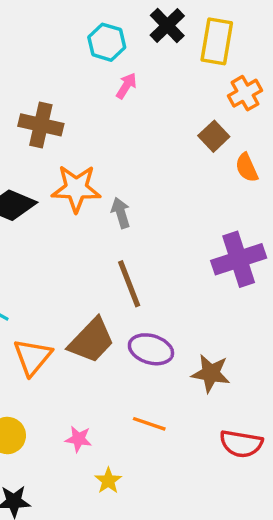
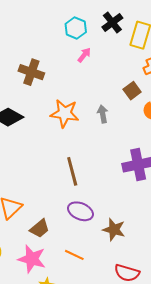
orange star: (76, 188) -> (65, 113), moved
gray arrow: (121, 213) -> (103, 114), moved
brown trapezoid: (91, 340) -> (40, 229), moved, size x0.7
pink star: (78, 439) -> (32, 259), size x1.8

